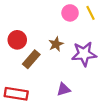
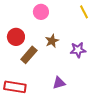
pink circle: (70, 13) -> (41, 12), moved
purple star: (84, 54) -> (78, 50), size x0.7

